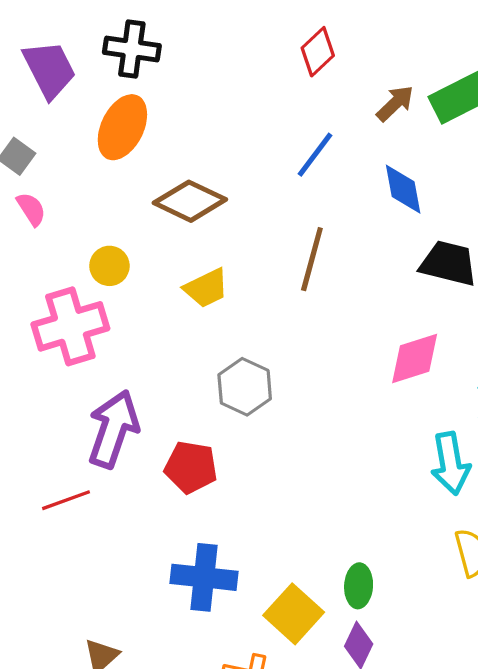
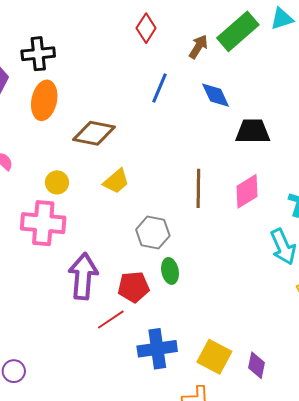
brown line: (312, 259) -> (198, 188), moved
pink cross: (70, 326) -> (43, 223), turned 36
red line: (66, 500) -> (111, 320), moved
green ellipse: (359, 586) -> (170, 271), moved

